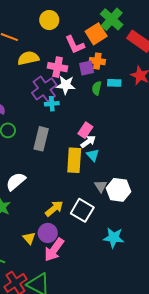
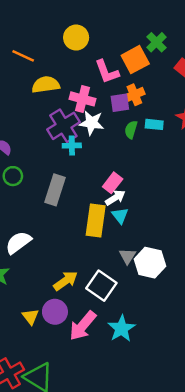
green cross: (112, 19) -> (157, 42), size x0.7
orange cross: (97, 61) -> (134, 95), turned -35
cyan star: (114, 238) -> (122, 329), moved, turned 30
pink arrow: (54, 250) -> (83, 326), moved

